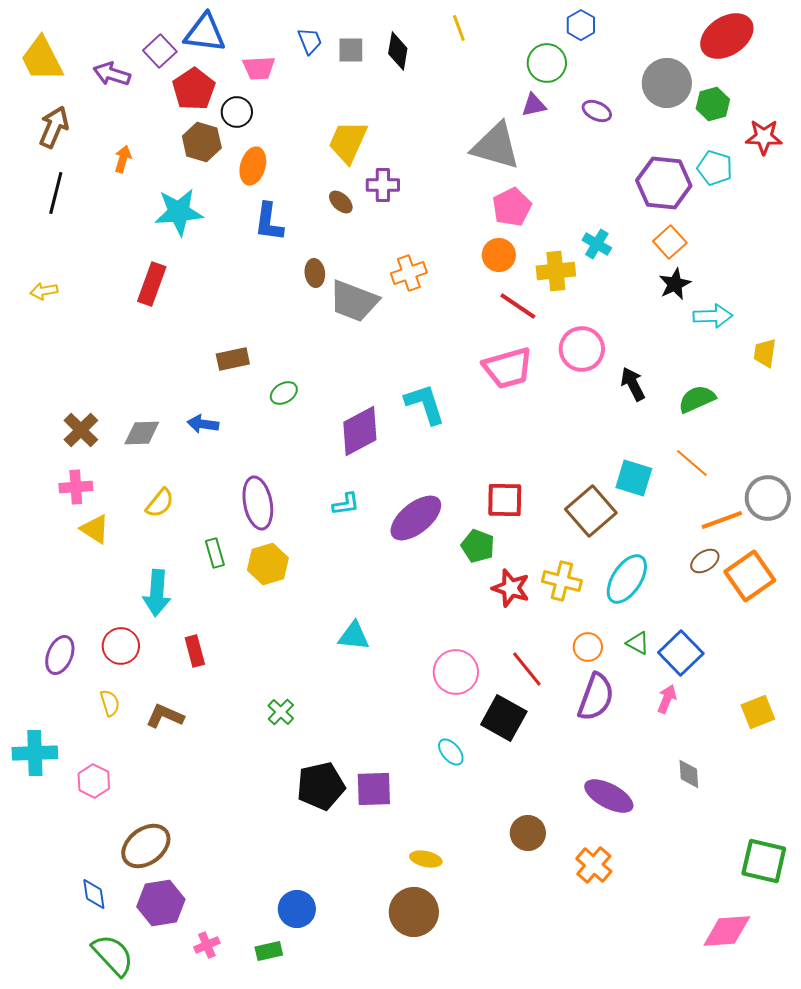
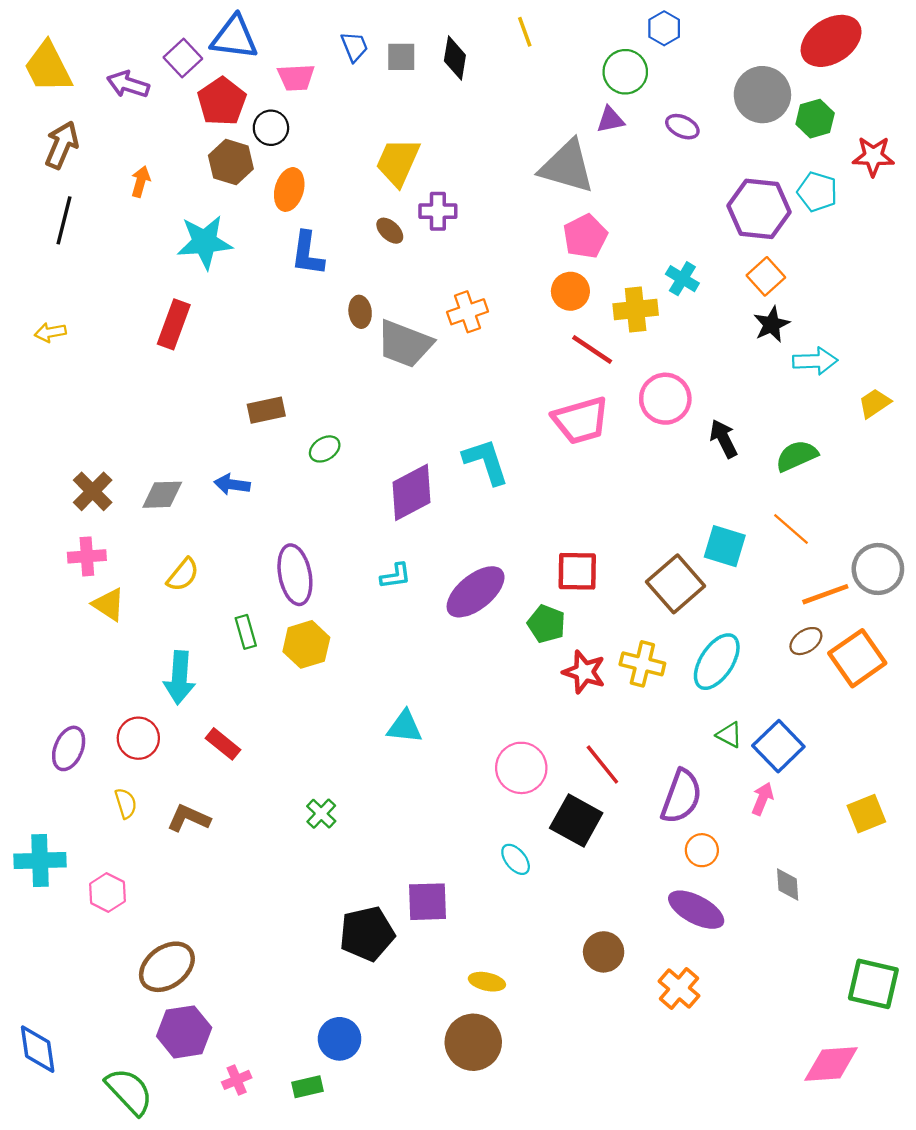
yellow trapezoid: (765, 353) -> (874, 403), turned 48
orange circle: (588, 647) -> (702, 850), moved
red rectangle: (195, 651) -> (223, 744), turned -36
black pentagon: (321, 786) -> (367, 934), moved
blue diamond: (94, 894) -> (38, 1049), moved, size x1.4

